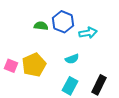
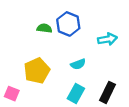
cyan arrow: (88, 33) -> (107, 39), moved
pink square: (11, 66) -> (12, 94), moved

